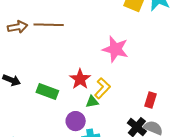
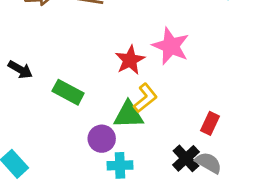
red star: (80, 79) -> (130, 60), moved
green triangle: (92, 102) -> (128, 115), size x1.6

